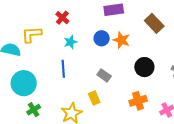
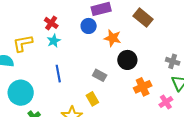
blue circle: (102, 38) -> (89, 26), moved
cyan star: (70, 42) -> (54, 41), moved
black circle: (144, 67) -> (127, 60), moved
orange cross: (138, 101) -> (143, 87), moved

